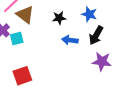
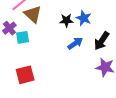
blue star: (89, 14) -> (84, 18), moved
blue arrow: (70, 40) -> (75, 43), turned 133

